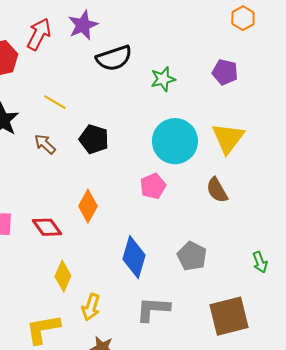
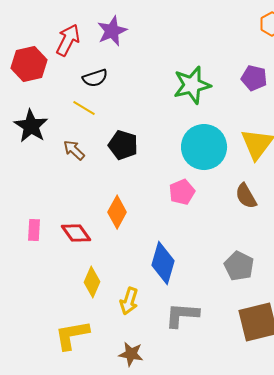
black semicircle: (114, 58) -> (95, 78), moved, size x0.7
green star: (163, 79) -> (192, 85), size x1.5
gray pentagon: (192, 256) -> (239, 266), moved
yellow arrow: (91, 307) -> (129, 301), moved

